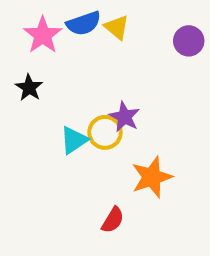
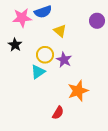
yellow triangle: (117, 27) -> (60, 31), moved
pink star: (43, 35) -> (22, 18), turned 30
yellow circle: (105, 132) -> (45, 55), moved

